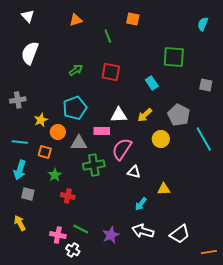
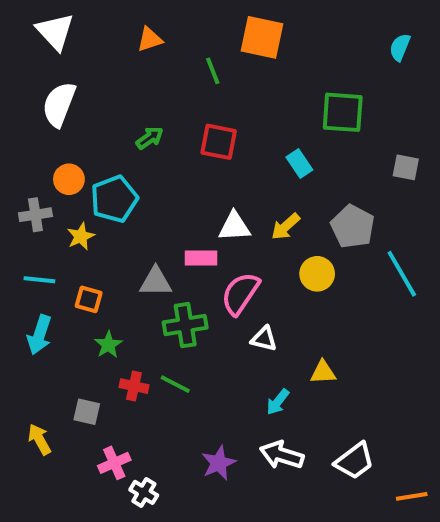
white triangle: (28, 16) -> (55, 32), size x1.5
orange square: (133, 19) -> (262, 37), size x1.6
gray cross: (18, 100) -> (35, 215), moved
cyan pentagon: (75, 108) -> (114, 199), moved
orange circle: (58, 132) -> (69, 179), moved
gray square: (28, 194) -> (87, 412), moved
green line: (81, 229) -> (175, 384), moved
pink cross: (58, 235) -> (114, 463), turned -35

